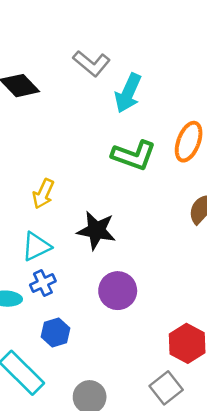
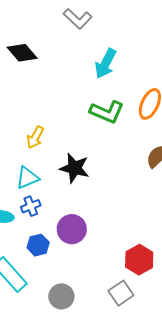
gray L-shape: (92, 63) -> (78, 19), moved
purple circle: (118, 291) -> (72, 229), moved

